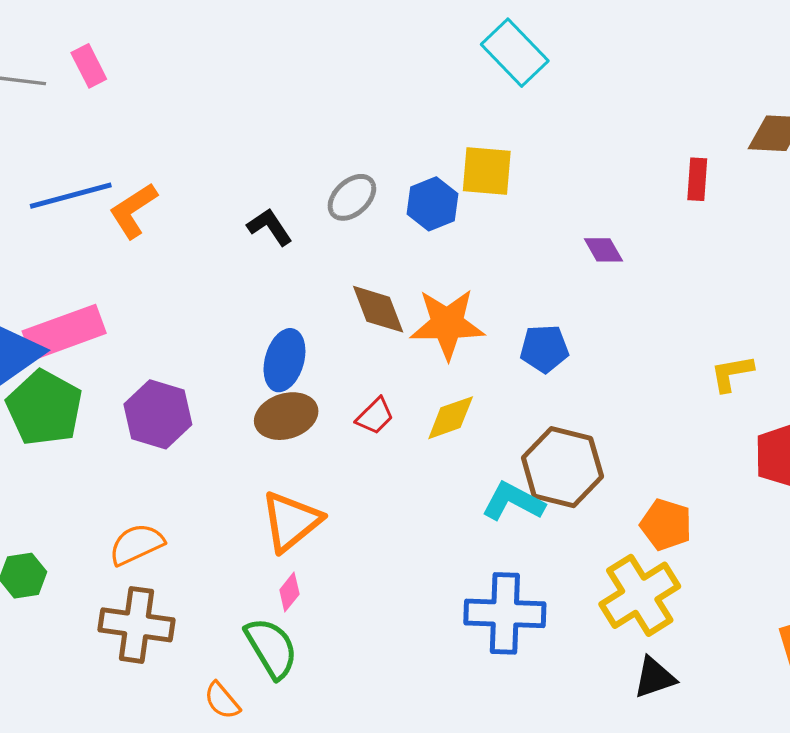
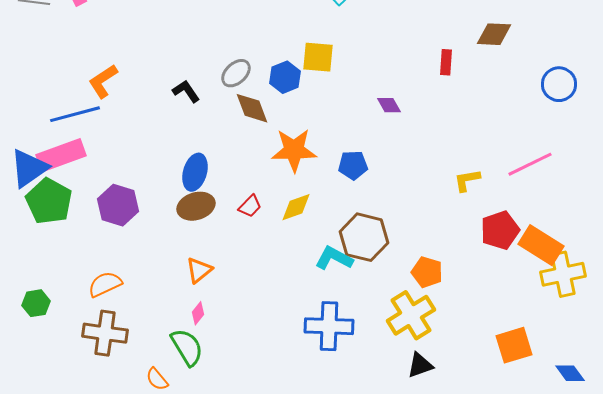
blue line: (71, 196) -> (75, 114), moved
brown diamond: (378, 309) -> (252, 108), moved
orange triangle: (291, 521) -> (199, 270), size x0.7

